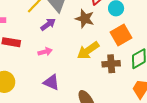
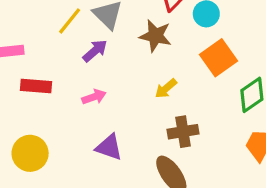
yellow arrow: (88, 50) -> (166, 89), size x0.6
brown cross: (111, 64) -> (183, 132), moved

